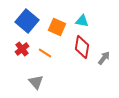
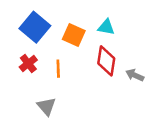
orange line: (45, 53) -> (58, 69), turned 56
gray arrow: (104, 58) -> (135, 75), turned -104

